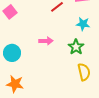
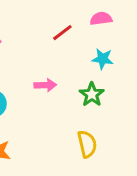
yellow semicircle: (84, 72) -> (87, 144), moved

